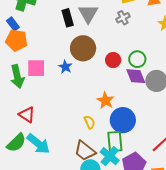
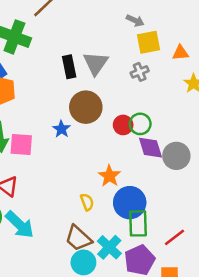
green circle: (137, 59) -> (140, 124), moved
pink square: (36, 68) -> (21, 144), moved
green rectangle: (115, 141) -> (138, 223), moved

